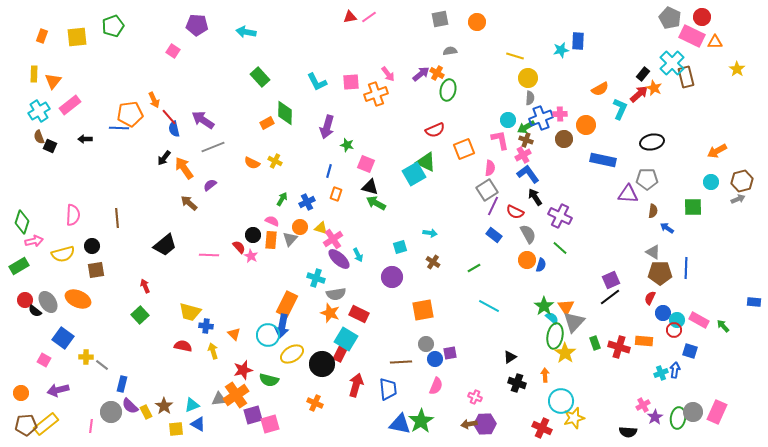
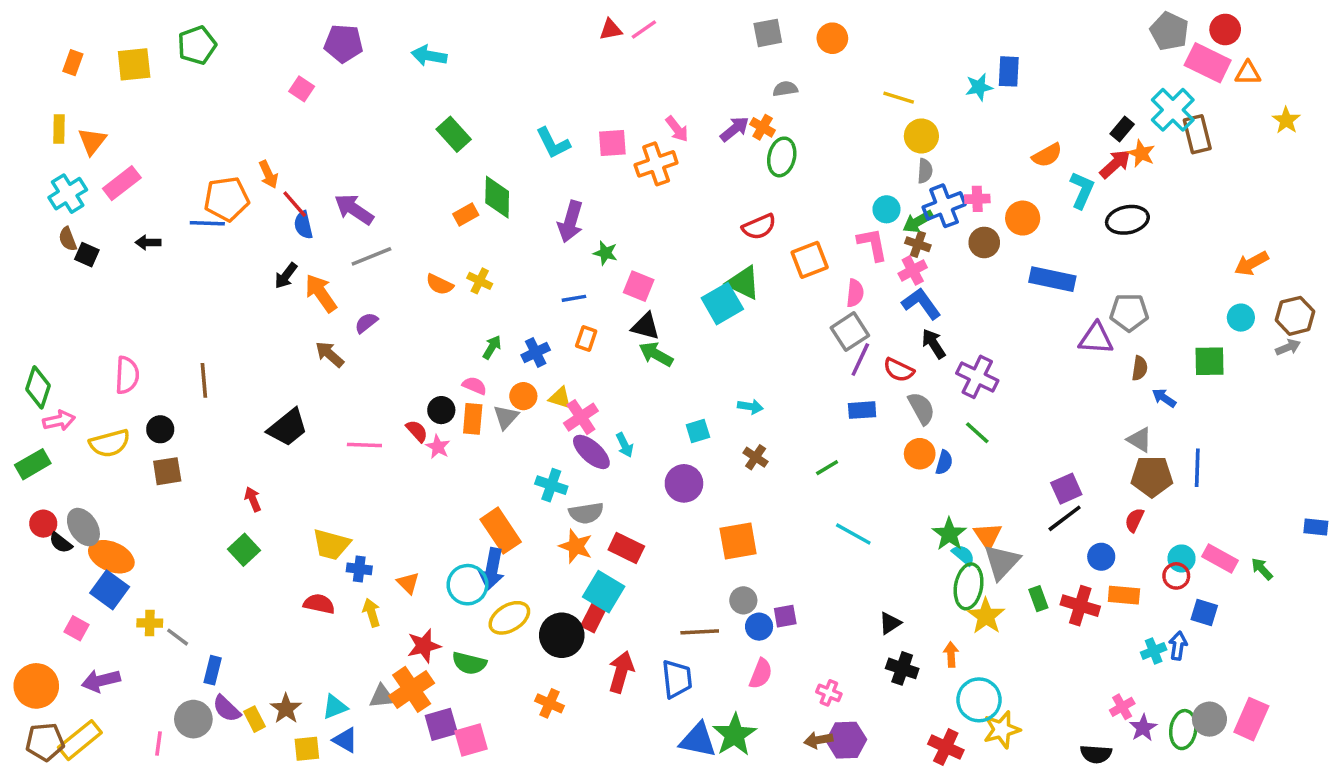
black ellipse: (652, 142) -> (1127, 220), moved
blue line: (329, 171) -> (574, 298), turned 64
blue rectangle: (494, 235) -> (862, 410), turned -42
orange ellipse: (78, 299) -> (111, 557), moved
orange rectangle: (287, 304) -> (501, 531), turned -60
blue circle: (663, 313) -> (1101, 557), moved
orange circle: (21, 393) -> (36, 686), size x1.6

